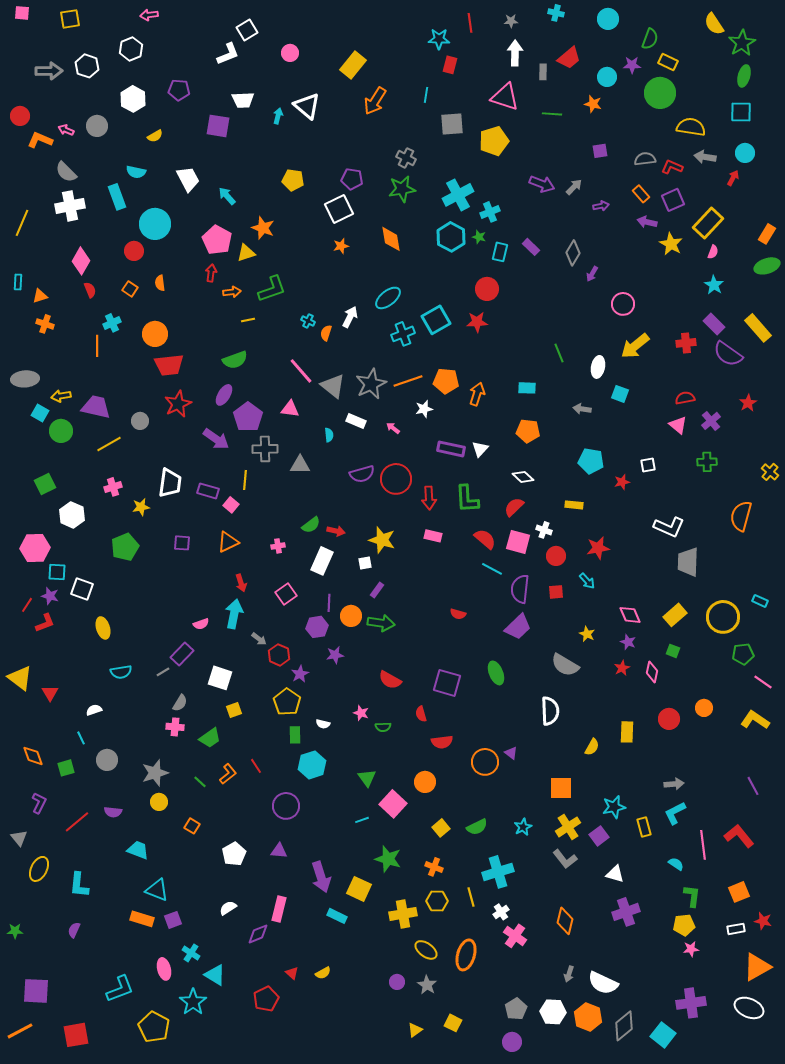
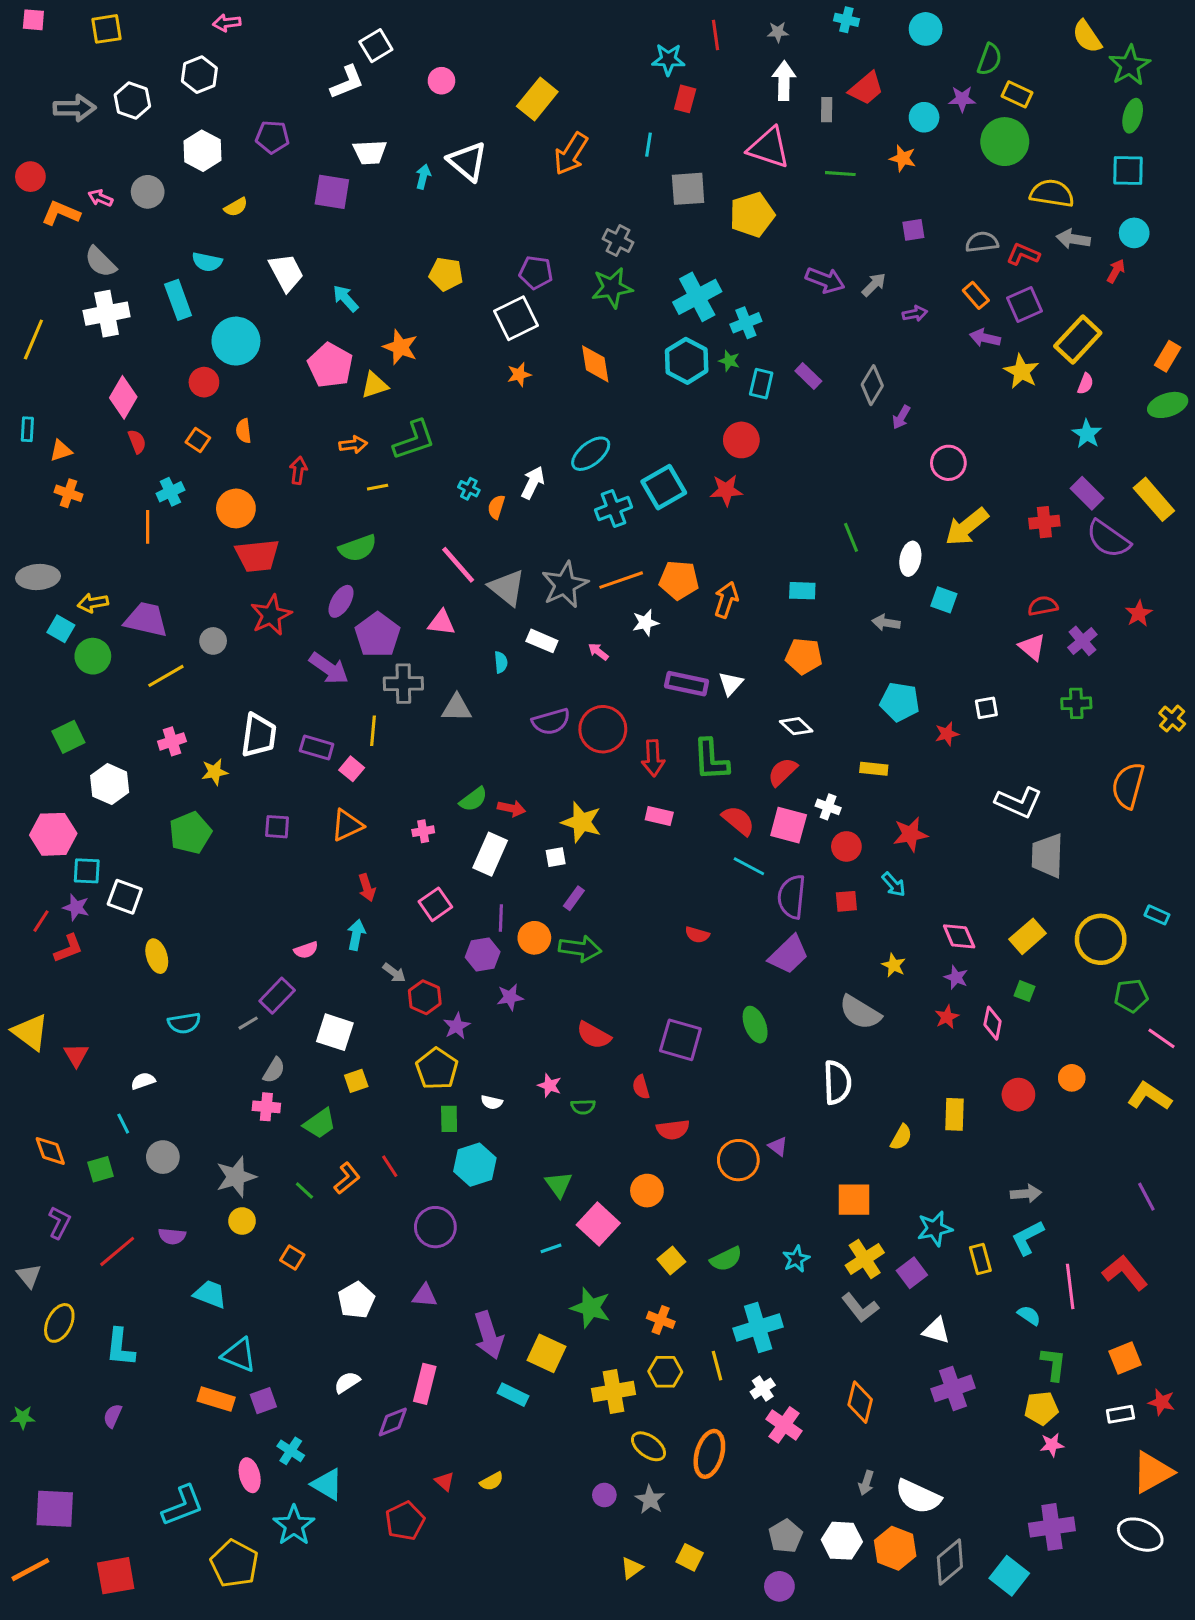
red arrow: (211, 273) -> (298, 470), moved
cyan arrow: (234, 614) -> (356, 935), size x0.7

